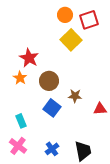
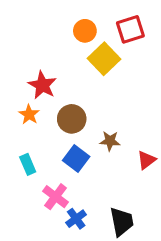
orange circle: (65, 15) -> (85, 31), moved
red triangle: (100, 109) -> (147, 160), turned -32
cyan rectangle: (21, 121) -> (28, 164), moved
pink cross: (18, 146) -> (56, 197), moved

